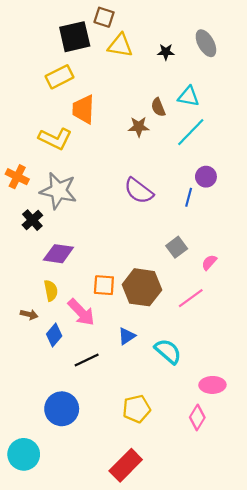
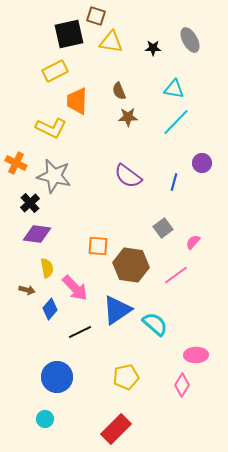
brown semicircle: (158, 107) -> (119, 91), moved
purple circle: (206, 177) -> (202, 163), moved
purple diamond: (58, 254) -> (37, 234), moved
orange square: (104, 285) -> (98, 246), moved
blue triangle: (127, 336) -> (117, 310), size x1.8
cyan circle: (24, 454) -> (45, 419), moved, size x0.6

